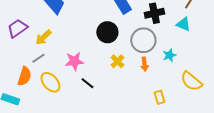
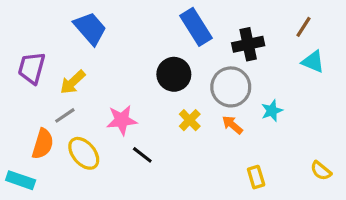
cyan triangle: (183, 24) -> (313, 62), moved
purple trapezoid: (17, 28) -> (32, 68), turned -40
orange arrow: (144, 64) -> (232, 125), turned 136
yellow semicircle: (191, 81) -> (321, 171), moved, size x0.6

